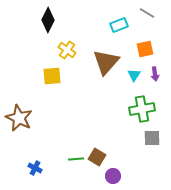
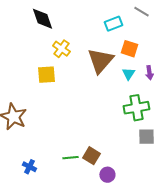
black diamond: (48, 20) -> (42, 19), turned -45
orange square: (145, 49) -> (129, 49), moved, turned 30

